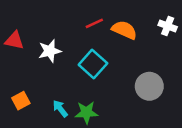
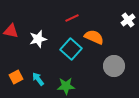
white cross: (168, 26) -> (128, 20), turned 32
orange semicircle: (124, 30) -> (94, 37), moved
cyan arrow: (60, 109) -> (38, 79), moved

